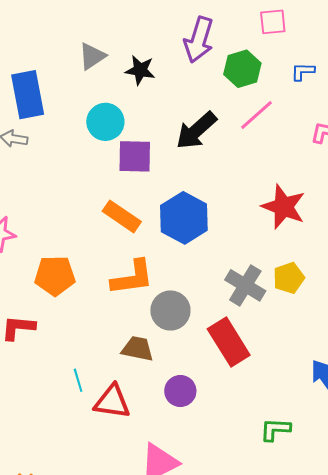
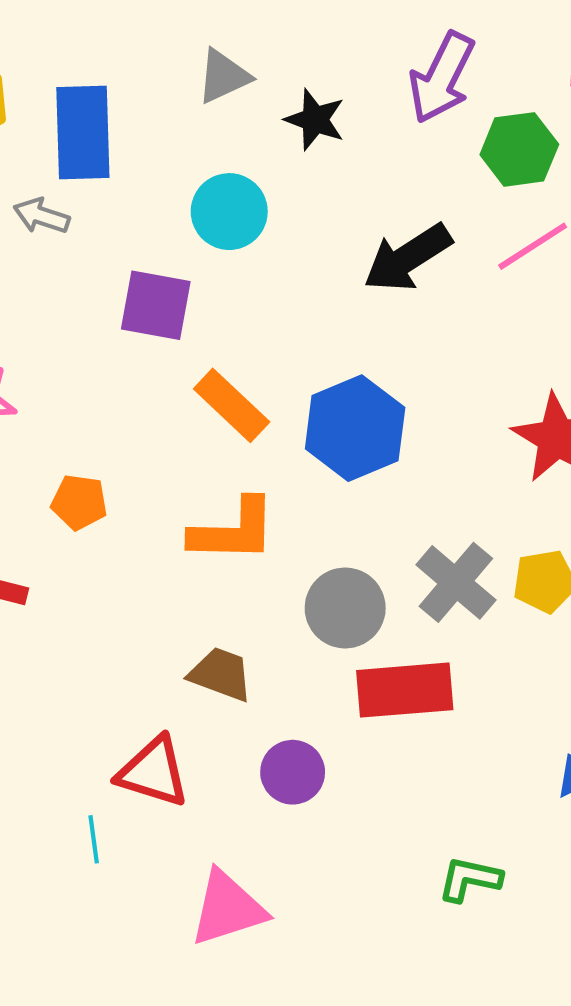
purple square: (135, 156) -> (156, 305), moved
orange pentagon: (55, 276) -> (79, 502), size x0.7
gray circle: (170, 311) -> (345, 608), moved
red rectangle: (229, 342) -> (405, 690), turned -72
cyan line: (78, 380) -> (94, 839), moved

